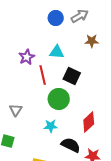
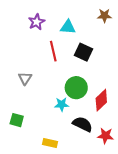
purple star: (27, 57) -> (37, 22), moved
green circle: (59, 99) -> (76, 88), moved
gray triangle: (16, 110) -> (25, 78), moved

